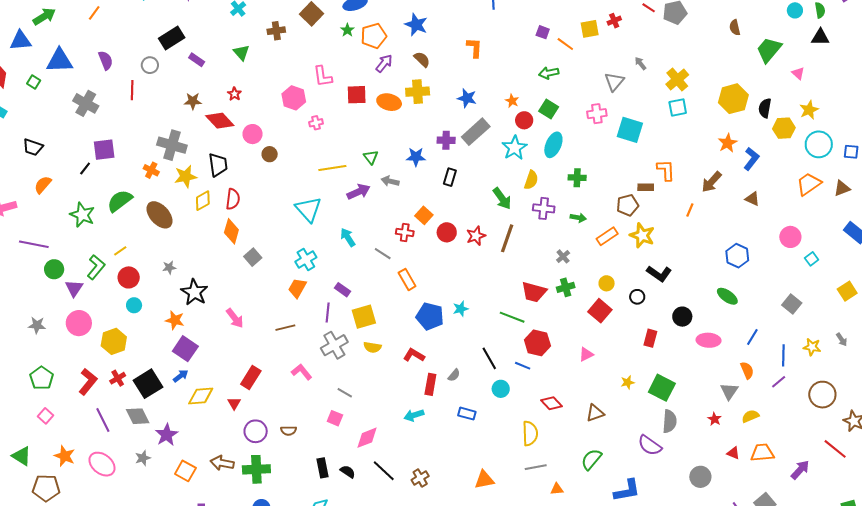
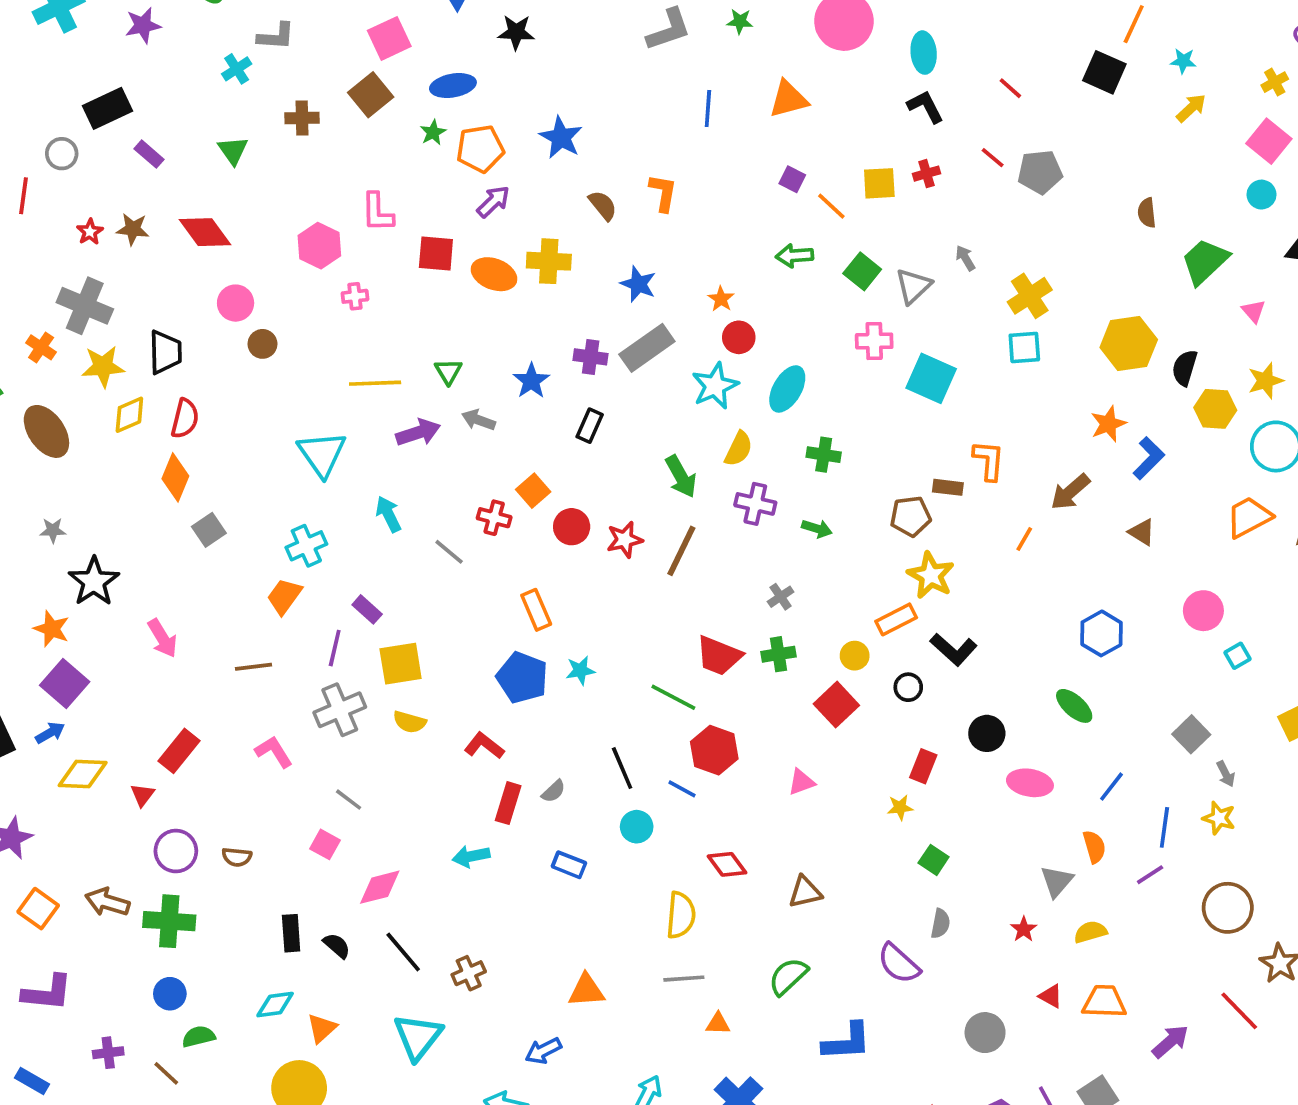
brown semicircle: (422, 59) -> (603, 205), moved
red star: (234, 94) -> (90, 232), moved
green square: (549, 109) -> (862, 271), moved
red diamond: (220, 121) -> (205, 232), moved
blue star: (416, 157) -> (531, 381), turned 30
orange rectangle: (607, 236) -> (896, 619), moved
orange rectangle: (407, 279) -> (536, 610), moved
gray arrow: (842, 339) -> (1226, 774), moved
yellow star: (628, 382) -> (900, 807), moved
green square: (662, 388) -> (934, 860), size x0.6
gray semicircle: (670, 421) -> (940, 924), size x0.7

